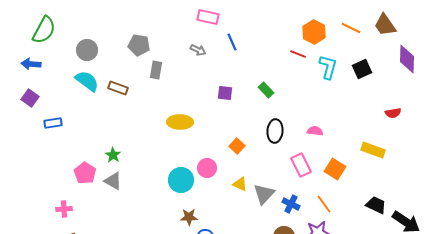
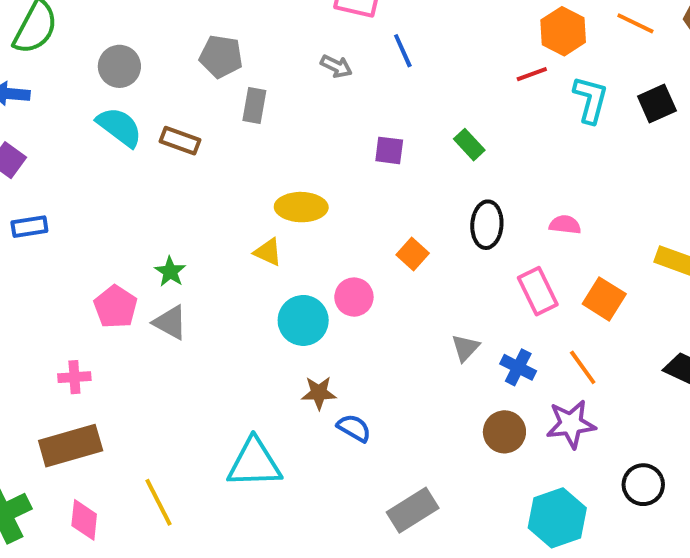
red line: (298, 54) -> (532, 74), turned -42
blue rectangle: (53, 123) -> (29, 227), moved
yellow triangle: (240, 184) -> (268, 252), moved
gray triangle: (264, 194) -> (465, 348), size x0.7

